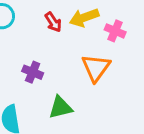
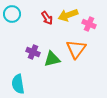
green triangle: (61, 108) -> (52, 59), moved

